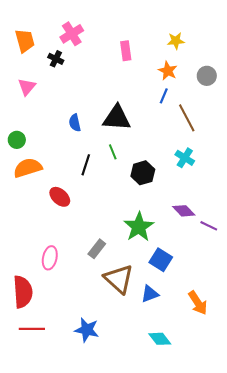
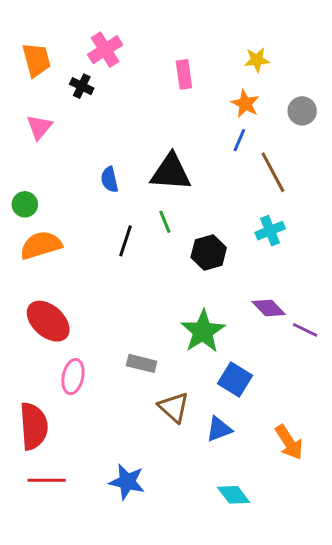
cyan cross: (185, 158) -> (270, 231), turned 36
red ellipse: (60, 197) -> (48, 321), moved, size x1.4
gray rectangle: (97, 249) -> (142, 363), turned 66
brown triangle: (119, 279) -> (174, 407), size x0.7

